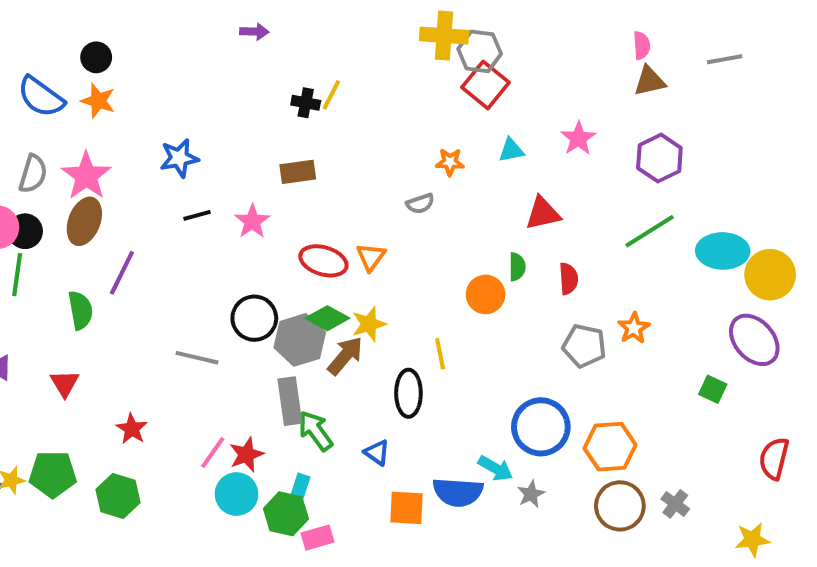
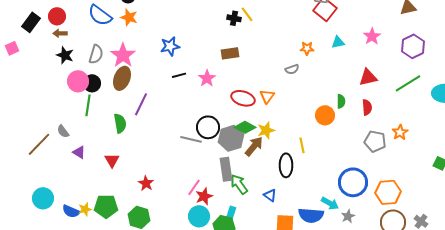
yellow line: (331, 95) -> (247, 14), turned -63
red triangle: (543, 213) -> (368, 77), moved
gray line: (197, 358) -> (191, 139), moved
pink line: (213, 453) -> (194, 187), moved

